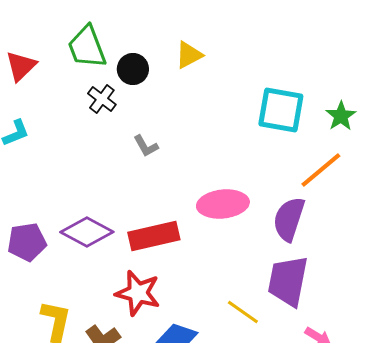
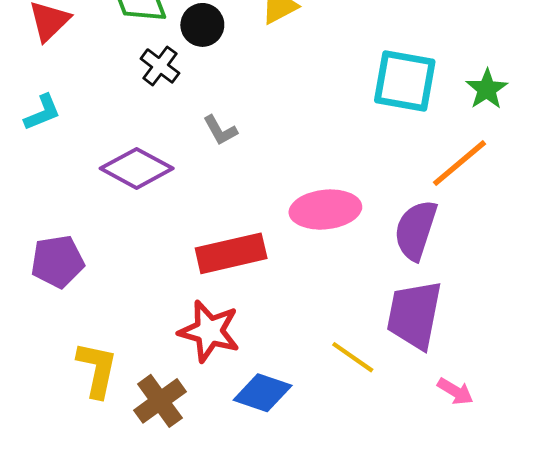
purple diamond: (87, 232) -> (137, 168), moved

